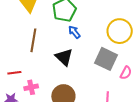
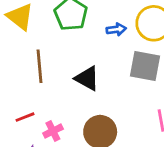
blue arrow: (74, 32) -> (116, 29), moved, turned 136

